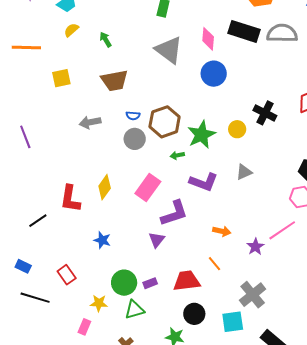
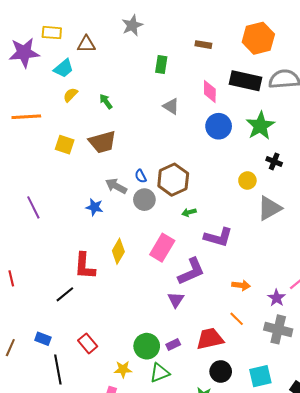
gray triangle: (169, 50) -> (171, 106), size x0.6
yellow square: (61, 78) -> (65, 145), turned 36
brown trapezoid: (114, 81) -> (102, 142), moved
black cross: (265, 113) -> (274, 161), size x0.7
blue semicircle: (133, 116) -> (141, 176), turned 64
gray arrow: (90, 122) -> (116, 186), moved, turned 45
green star: (201, 135) -> (260, 126), moved
gray triangle: (244, 172) -> (269, 208), moved, size x1.5
black line: (38, 221) -> (65, 294), moved
blue star: (102, 240) -> (94, 207), moved
gray cross: (253, 295) -> (278, 329), moved, turned -32
black line: (35, 298) -> (58, 370), turned 68

